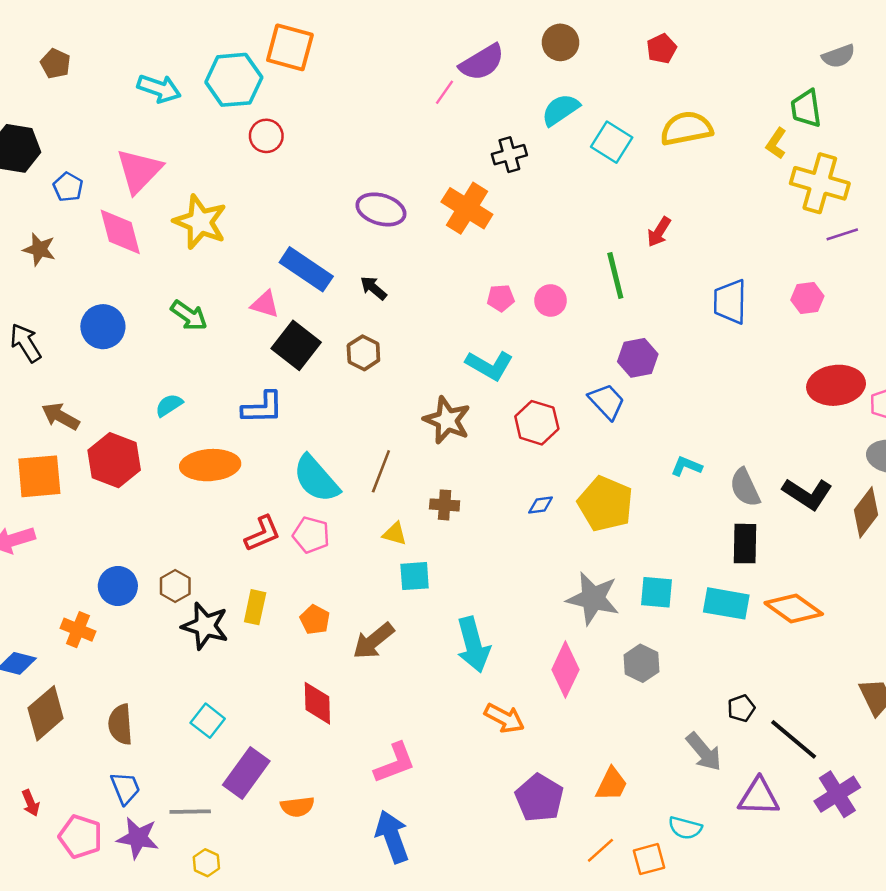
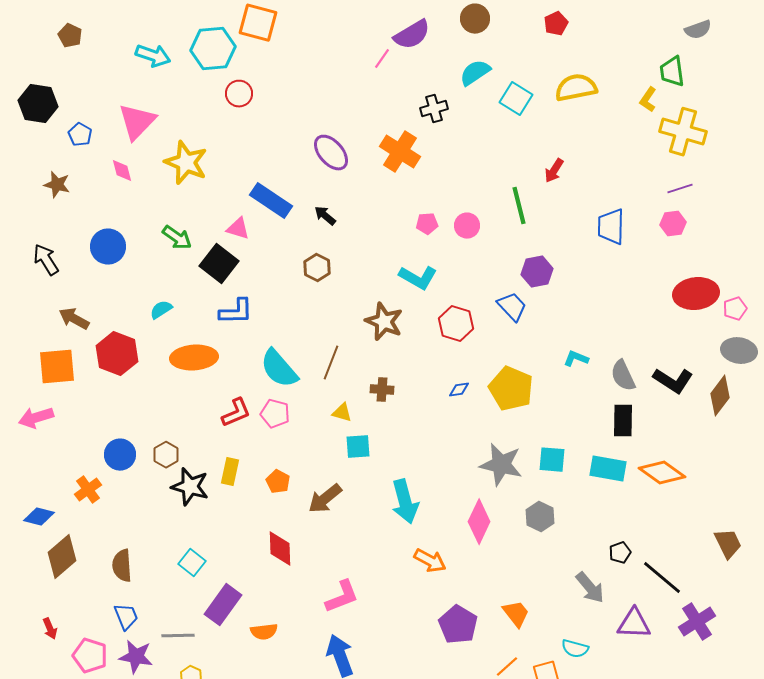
purple ellipse: (381, 209) -> (331, 153), turned 33
pink diamond: (120, 232) -> (122, 171), size x0.6
purple line: (842, 234) -> (680, 189), moved
black square: (296, 345) -> (219, 264), moved
orange cross: (78, 630) -> (88, 490), turned 32
orange trapezoid: (612, 784) -> (516, 614), turned -64

